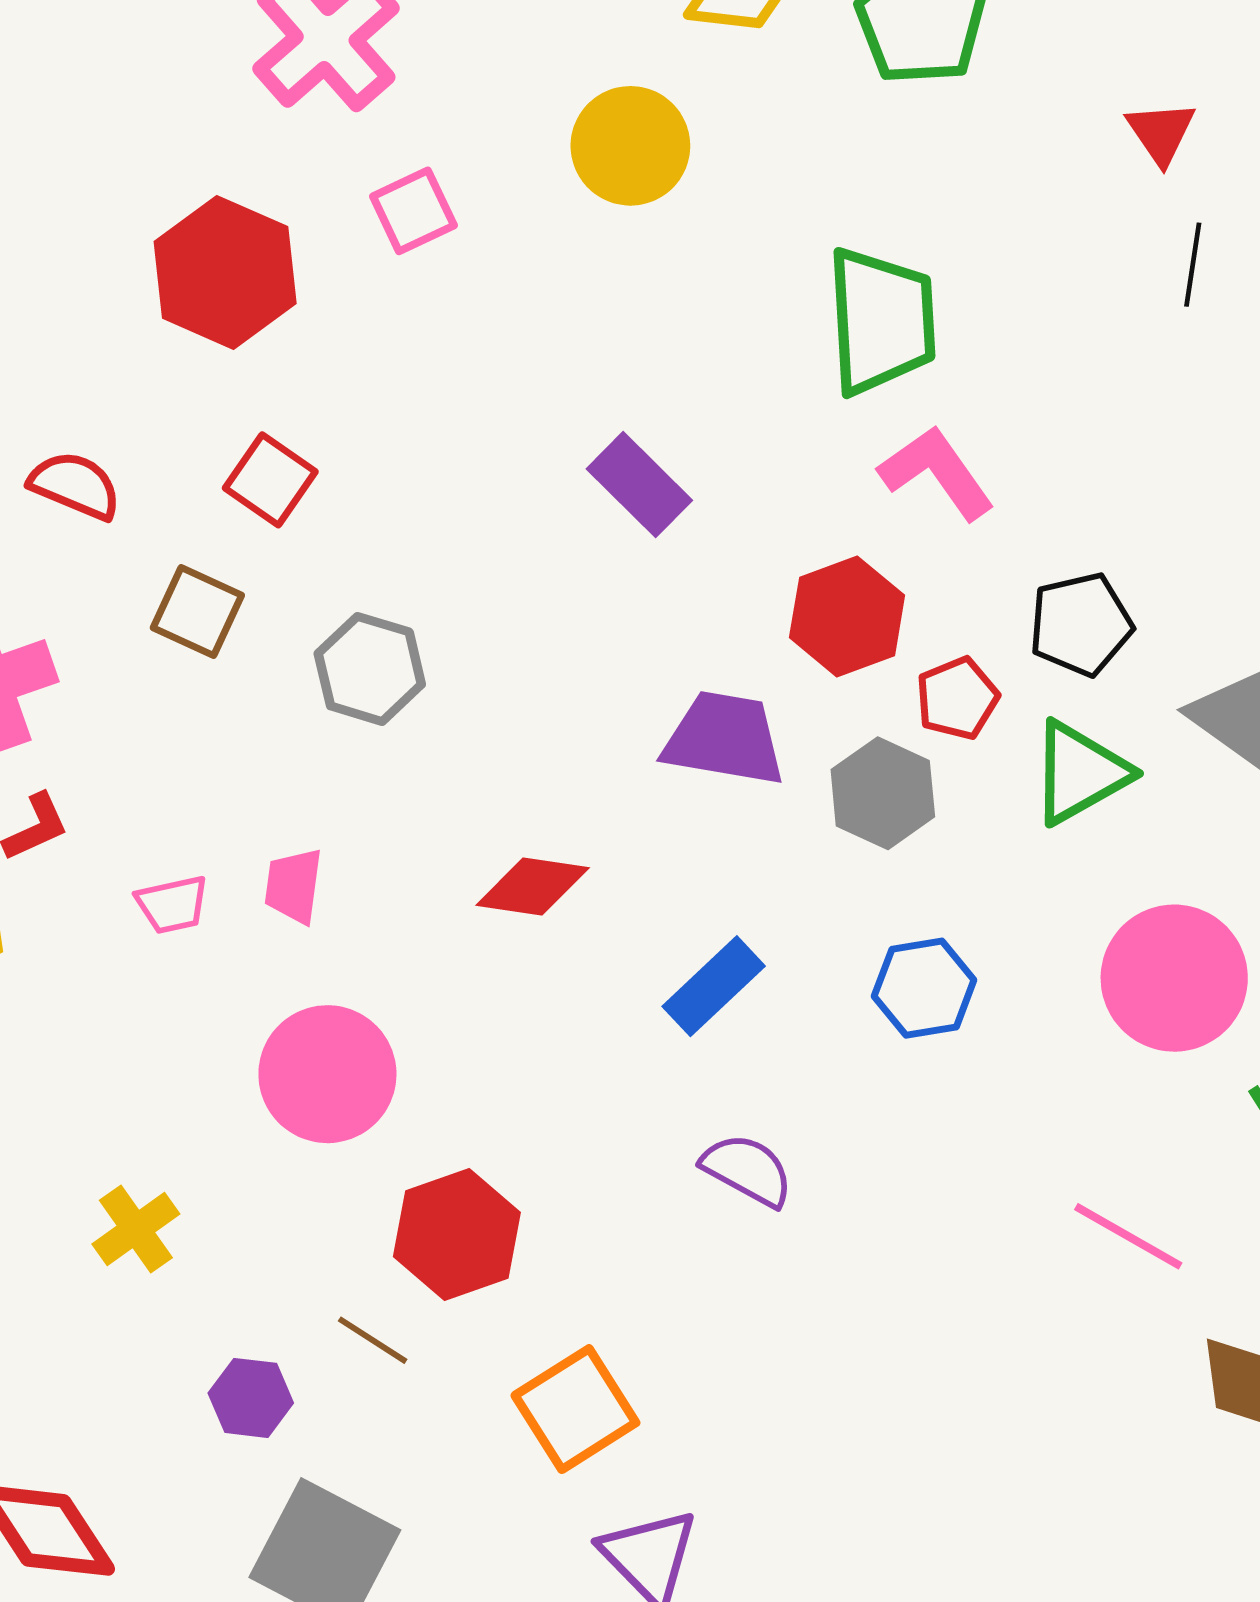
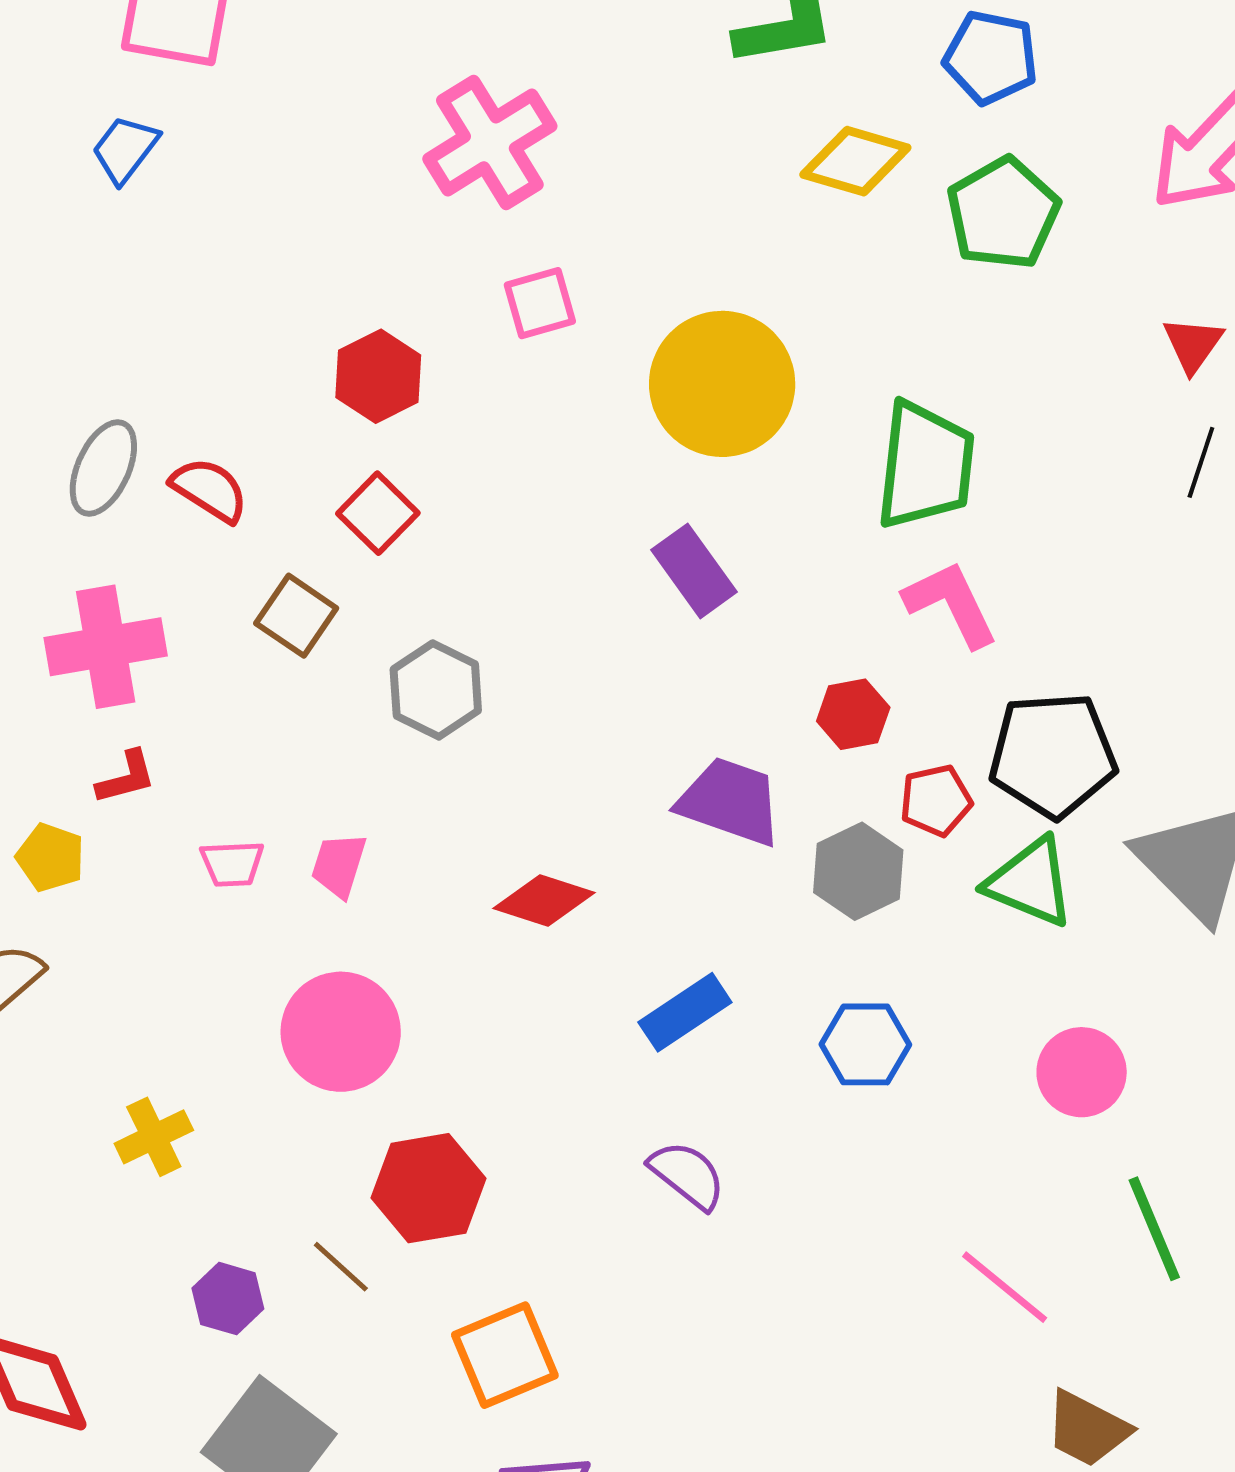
yellow circle: (630, 146) -> (722, 384), moved, size x1.4
red hexagon: (225, 272) -> (378, 376), moved, size x0.7
red hexagon: (847, 616) -> (853, 714), size x0.7
black pentagon: (1081, 624) -> (1053, 755), size x1.4
green triangle: (1080, 773) -> (1030, 882), turned 42
pink circle: (1174, 978) -> (1082, 1072), size x0.7

